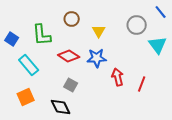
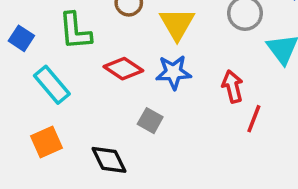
yellow triangle: (99, 31) -> (177, 24), size x1.5
red arrow: (118, 77) -> (232, 87), moved
gray square: (71, 85) -> (150, 121), moved

